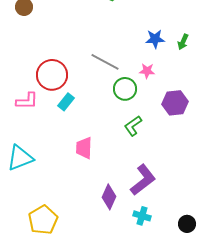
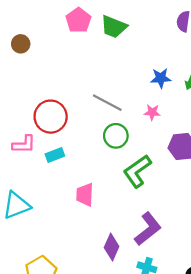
green circle: (125, 89) -> (116, 136), moved
cyan rectangle: (66, 102) -> (55, 155), moved, turned 30
green L-shape: (133, 126) -> (137, 171), size x1.5

